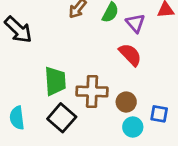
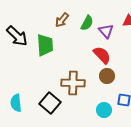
green trapezoid: (55, 81) -> (45, 45), moved
brown circle: (126, 102) -> (107, 76), moved

